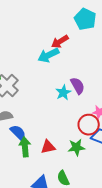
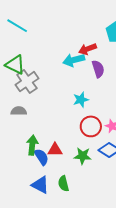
purple semicircle: (78, 86) -> (98, 69), moved
red circle: (89, 125) -> (91, 126), moved
blue semicircle: (18, 133) -> (41, 157), moved

